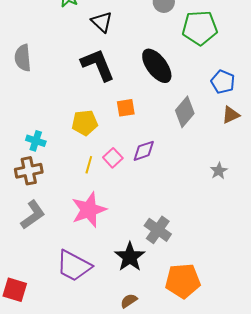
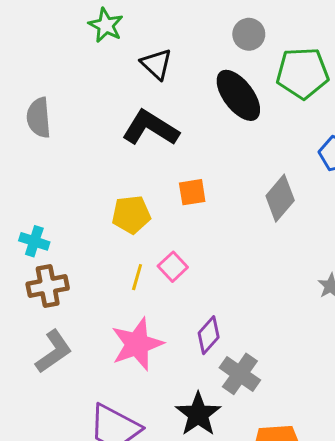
black L-shape: (98, 65) -> (150, 128), turned -36
black ellipse: (157, 66) -> (238, 95), moved
cyan cross: (36, 141) -> (34, 241), moved
purple diamond: (144, 151) -> (209, 335), moved, turned -30

